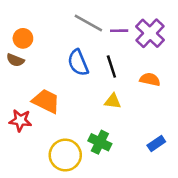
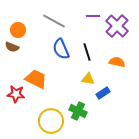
gray line: (88, 23) -> (54, 21), moved
purple line: (119, 31) -> (93, 16), moved
blue rectangle: (156, 143) -> (103, 93), moved

